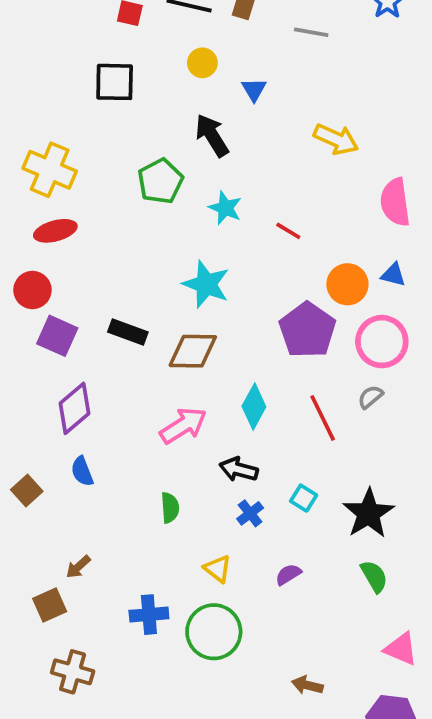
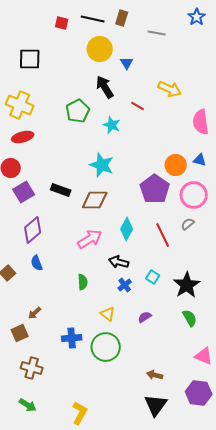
yellow circle: (202, 63) -> (100, 49), size x1.6
black square: (115, 82) -> (30, 59), moved
red line: (288, 231) -> (138, 106), moved
purple square: (57, 336) -> (24, 192), turned 35

